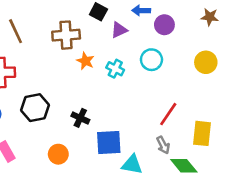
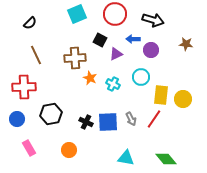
yellow circle: (206, 62) -> (183, 99), moved
yellow rectangle: (202, 133) -> (161, 95), moved
blue square: (109, 143) -> (108, 122), moved
gray arrow: (163, 145) -> (131, 119), moved

